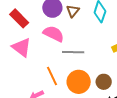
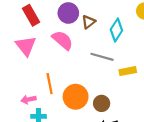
gray line: (73, 52) -> (102, 57), moved

